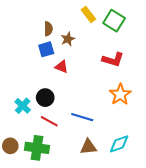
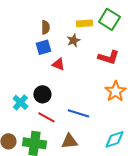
yellow rectangle: (88, 14) -> (84, 23), moved, turned -56
brown star: (68, 39) -> (73, 40), moved
brown triangle: (88, 147) -> (69, 141), moved

